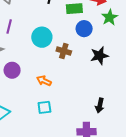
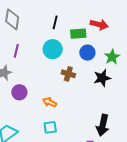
green star: (110, 17) -> (112, 57), moved
cyan circle: (42, 37) -> (53, 49), moved
black arrow: (100, 105) -> (103, 125), size x1.5

